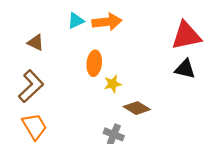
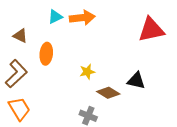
orange ellipse: (94, 63) -> (46, 54), moved
black triangle: (185, 69) -> (136, 81), moved

